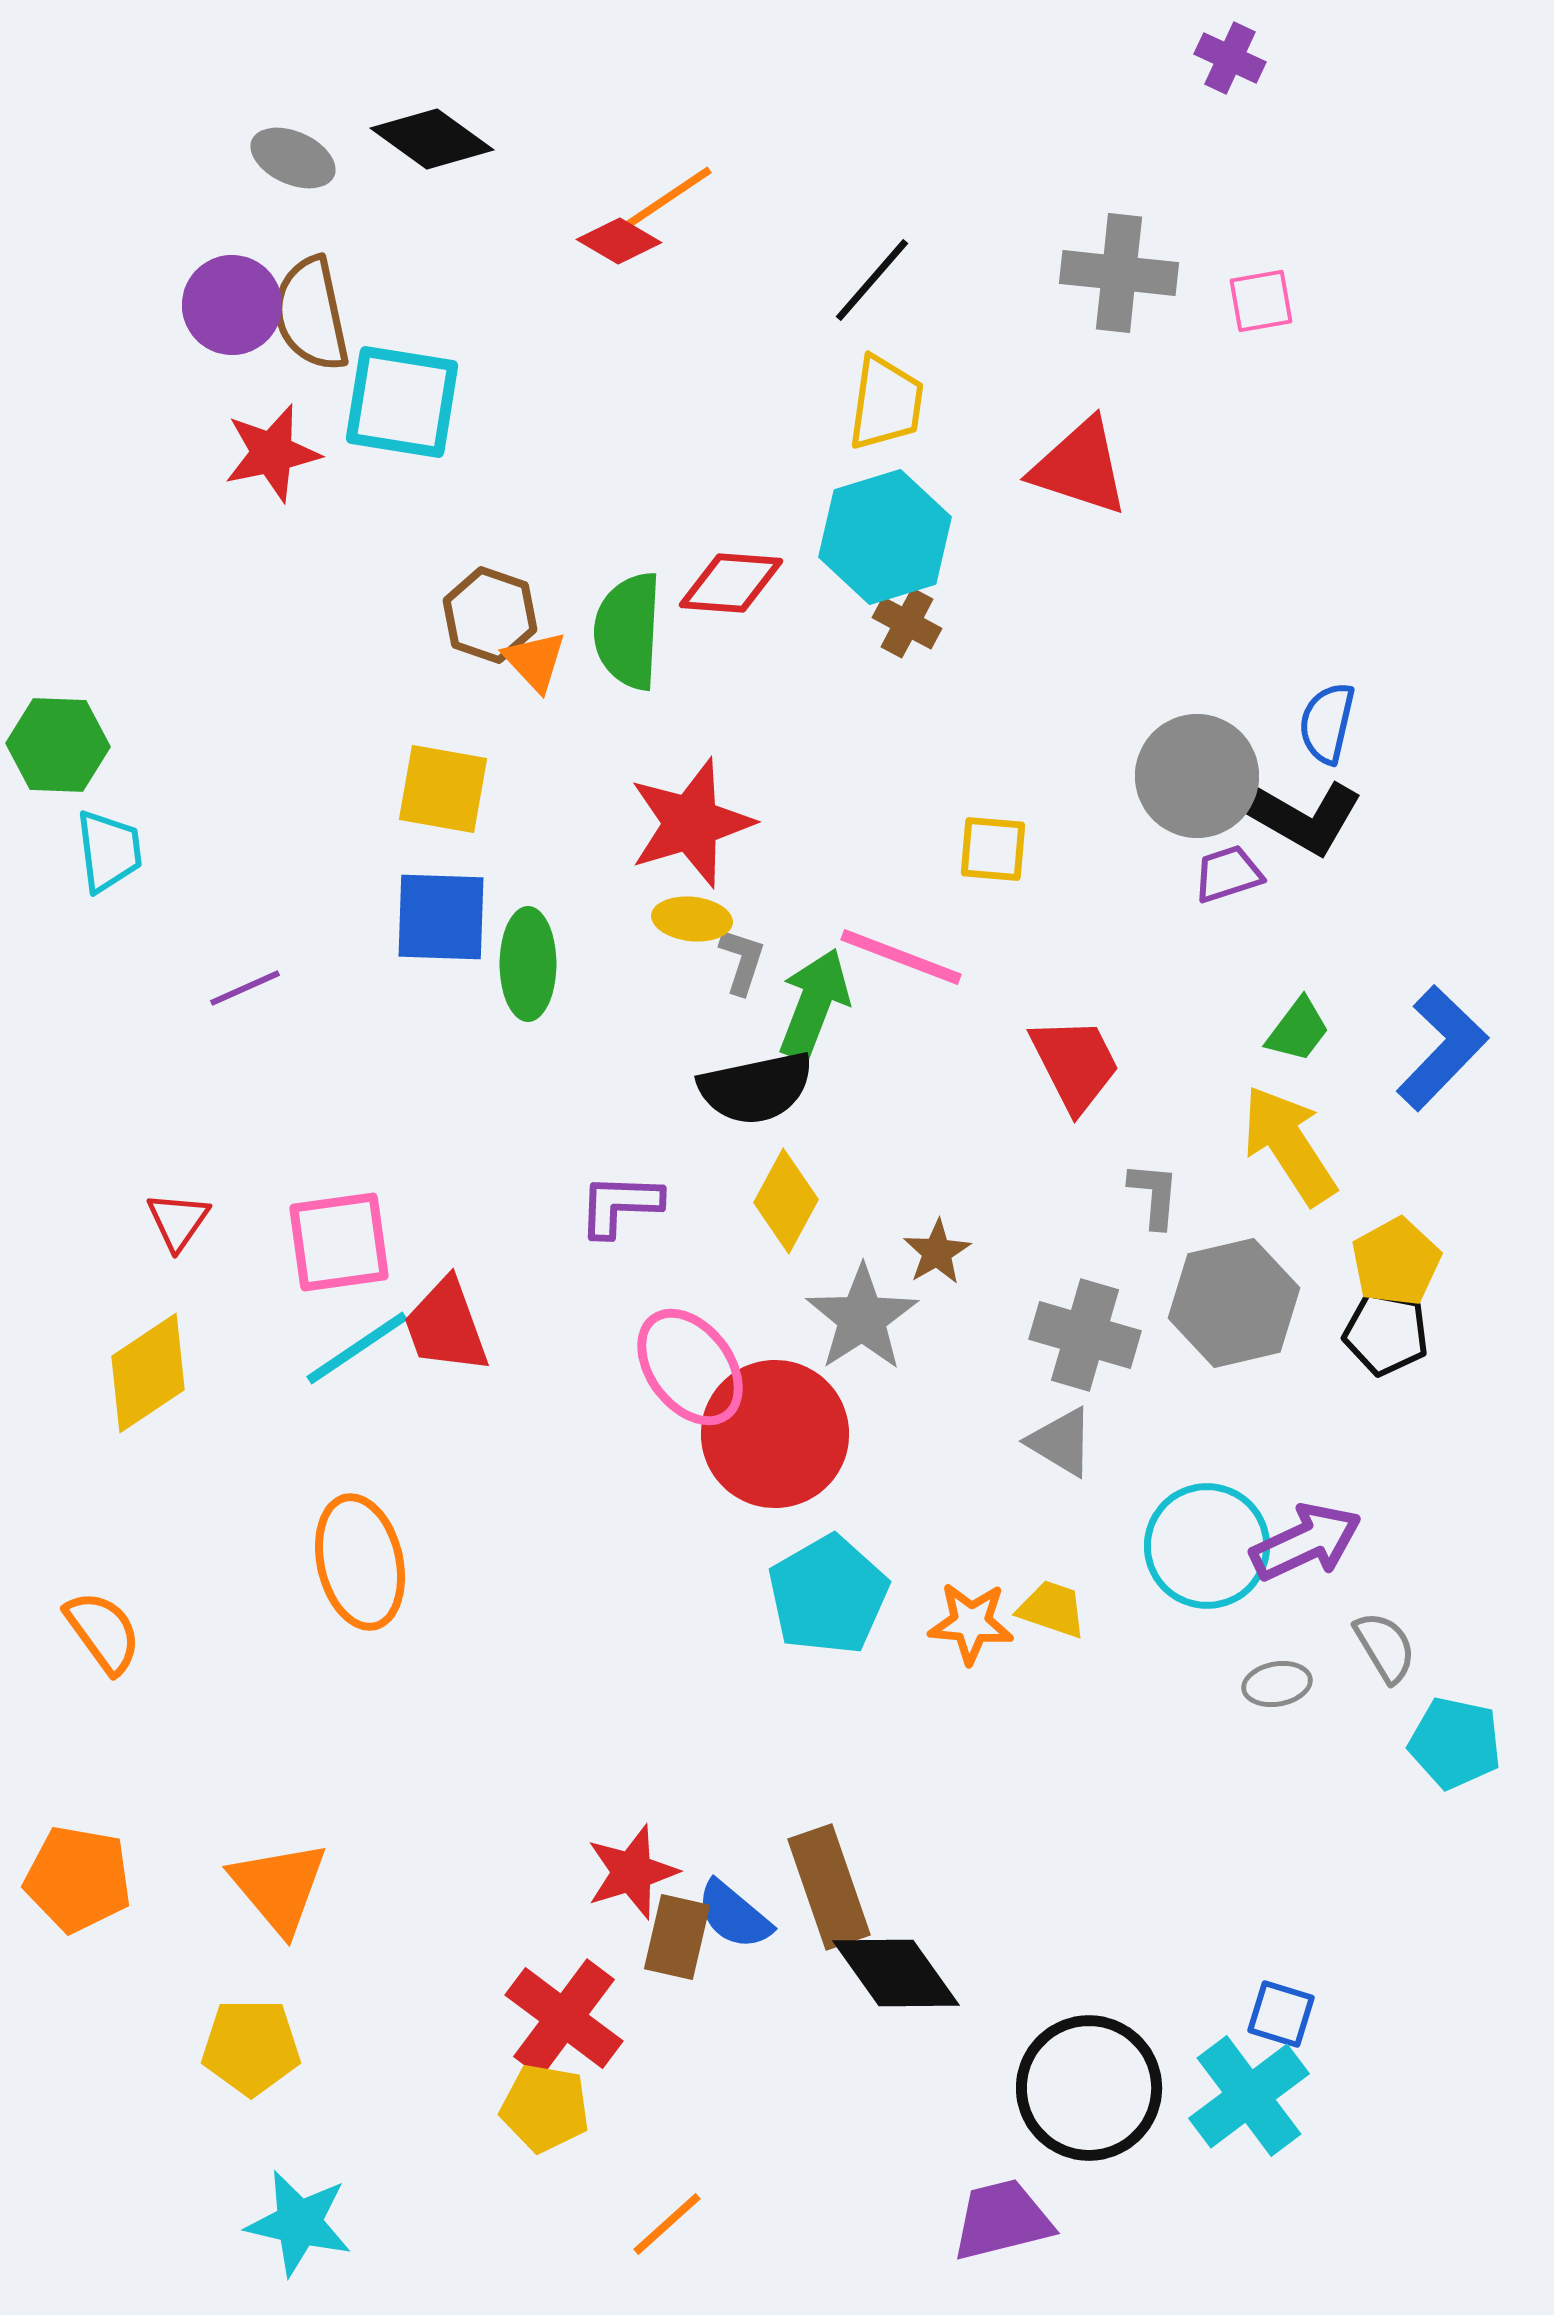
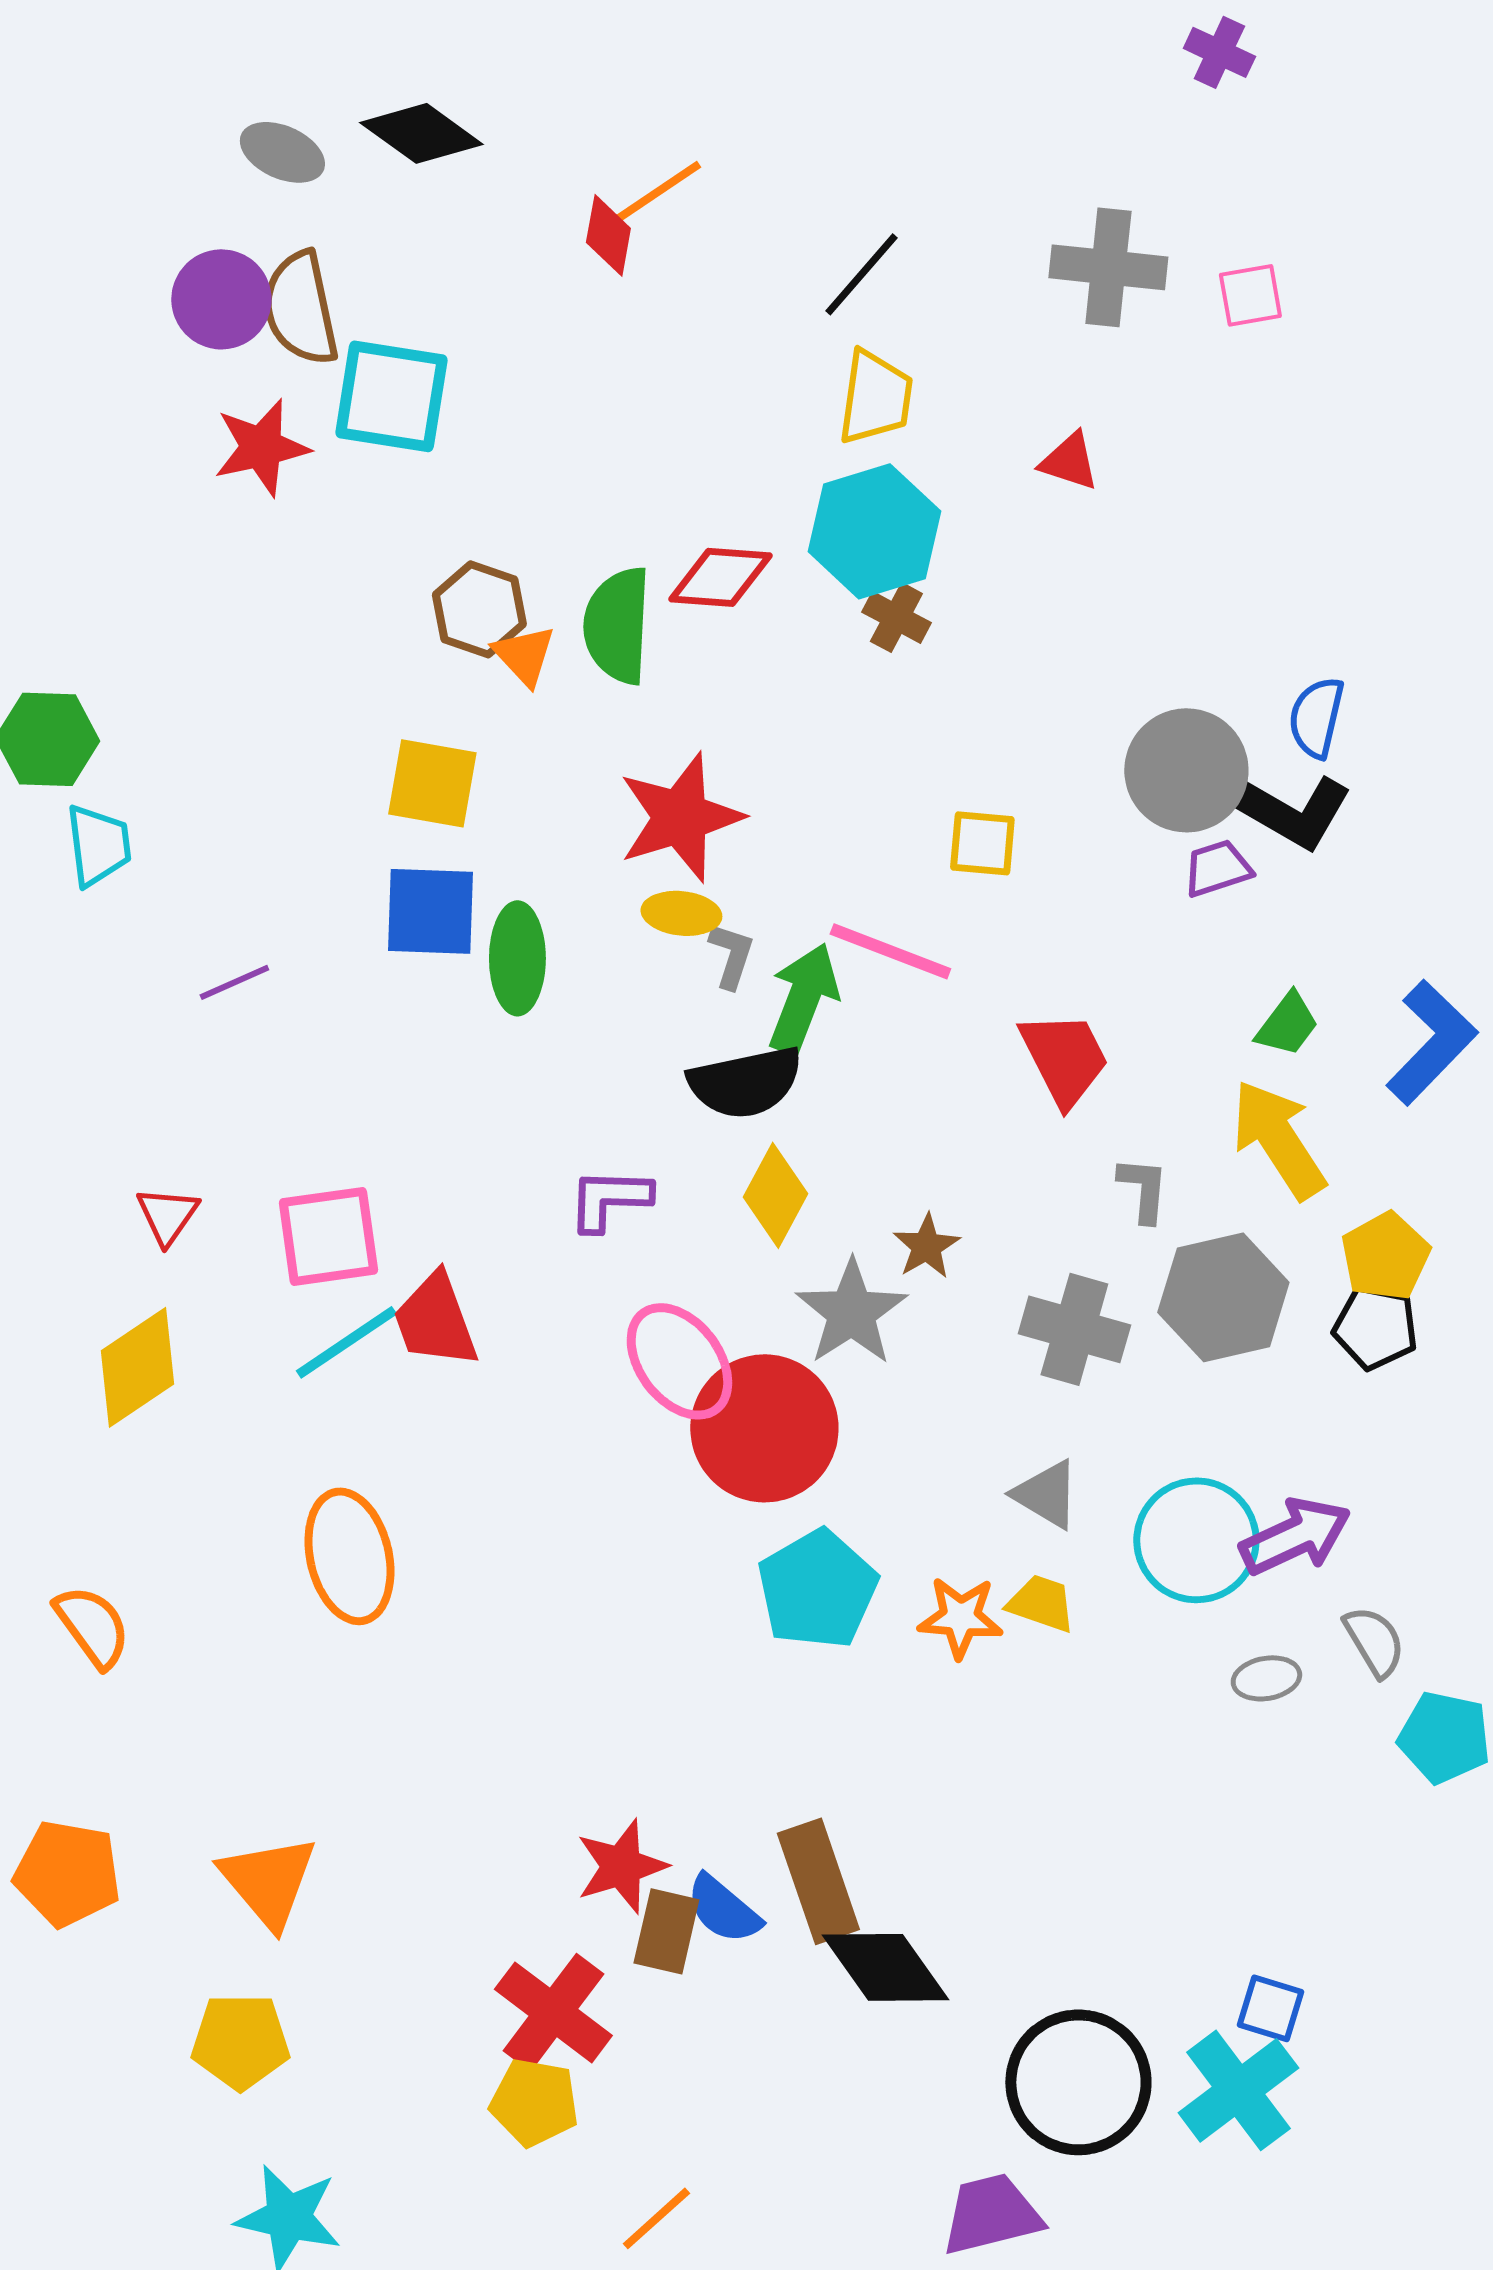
red diamond: (619, 241) -> (608, 235), turned 70
red triangle: (1080, 467) -> (1069, 461), size x0.6
gray triangle: (1061, 1442) -> (1046, 1494), moved

